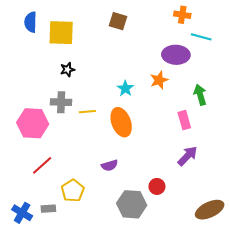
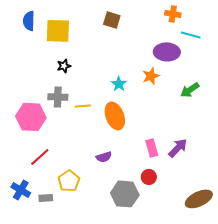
green arrow: (200, 95) -> (190, 90), turned -108
pink rectangle: (184, 120) -> (152, 148), moved
blue cross: (22, 213) -> (21, 190), moved

